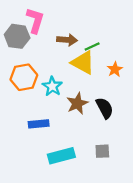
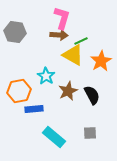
pink L-shape: (35, 20) -> (62, 18), moved
orange star: (115, 69) -> (101, 61), size x1.5
orange hexagon: (24, 77) -> (19, 91), moved
cyan rectangle: (61, 156) -> (54, 137), turned 55

